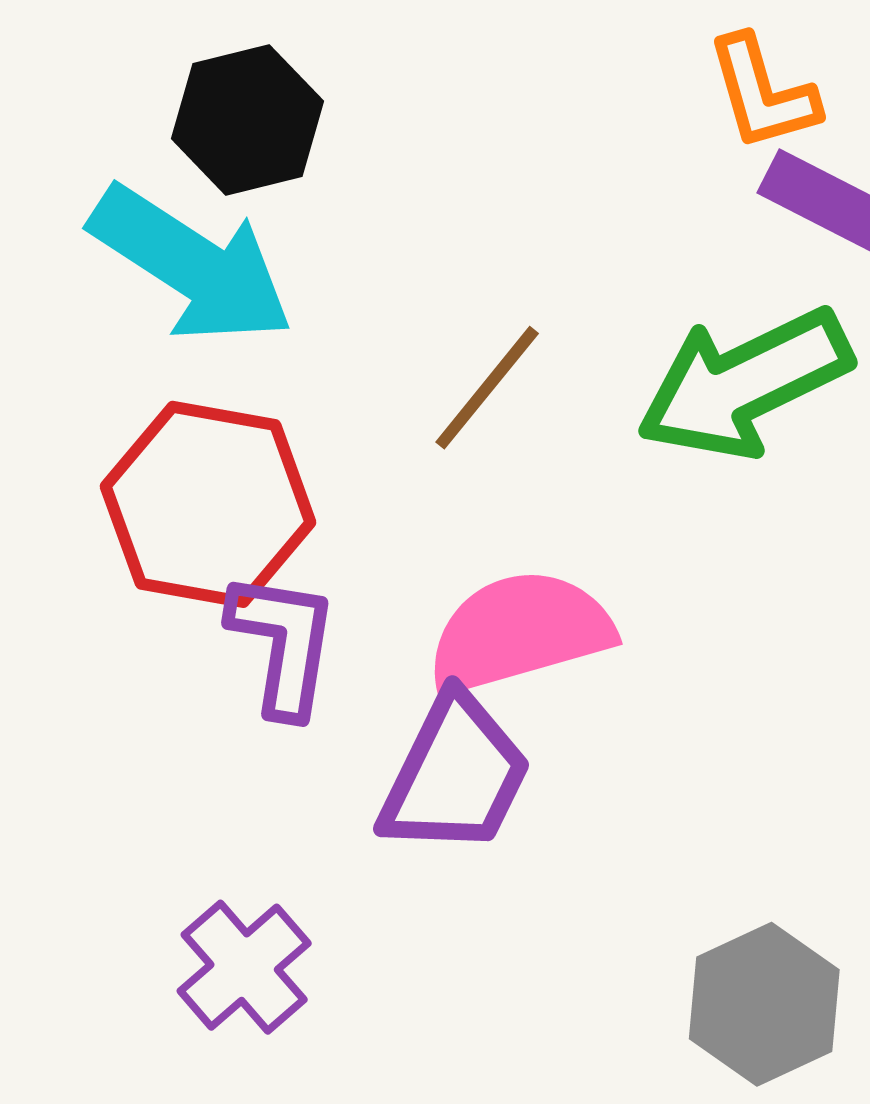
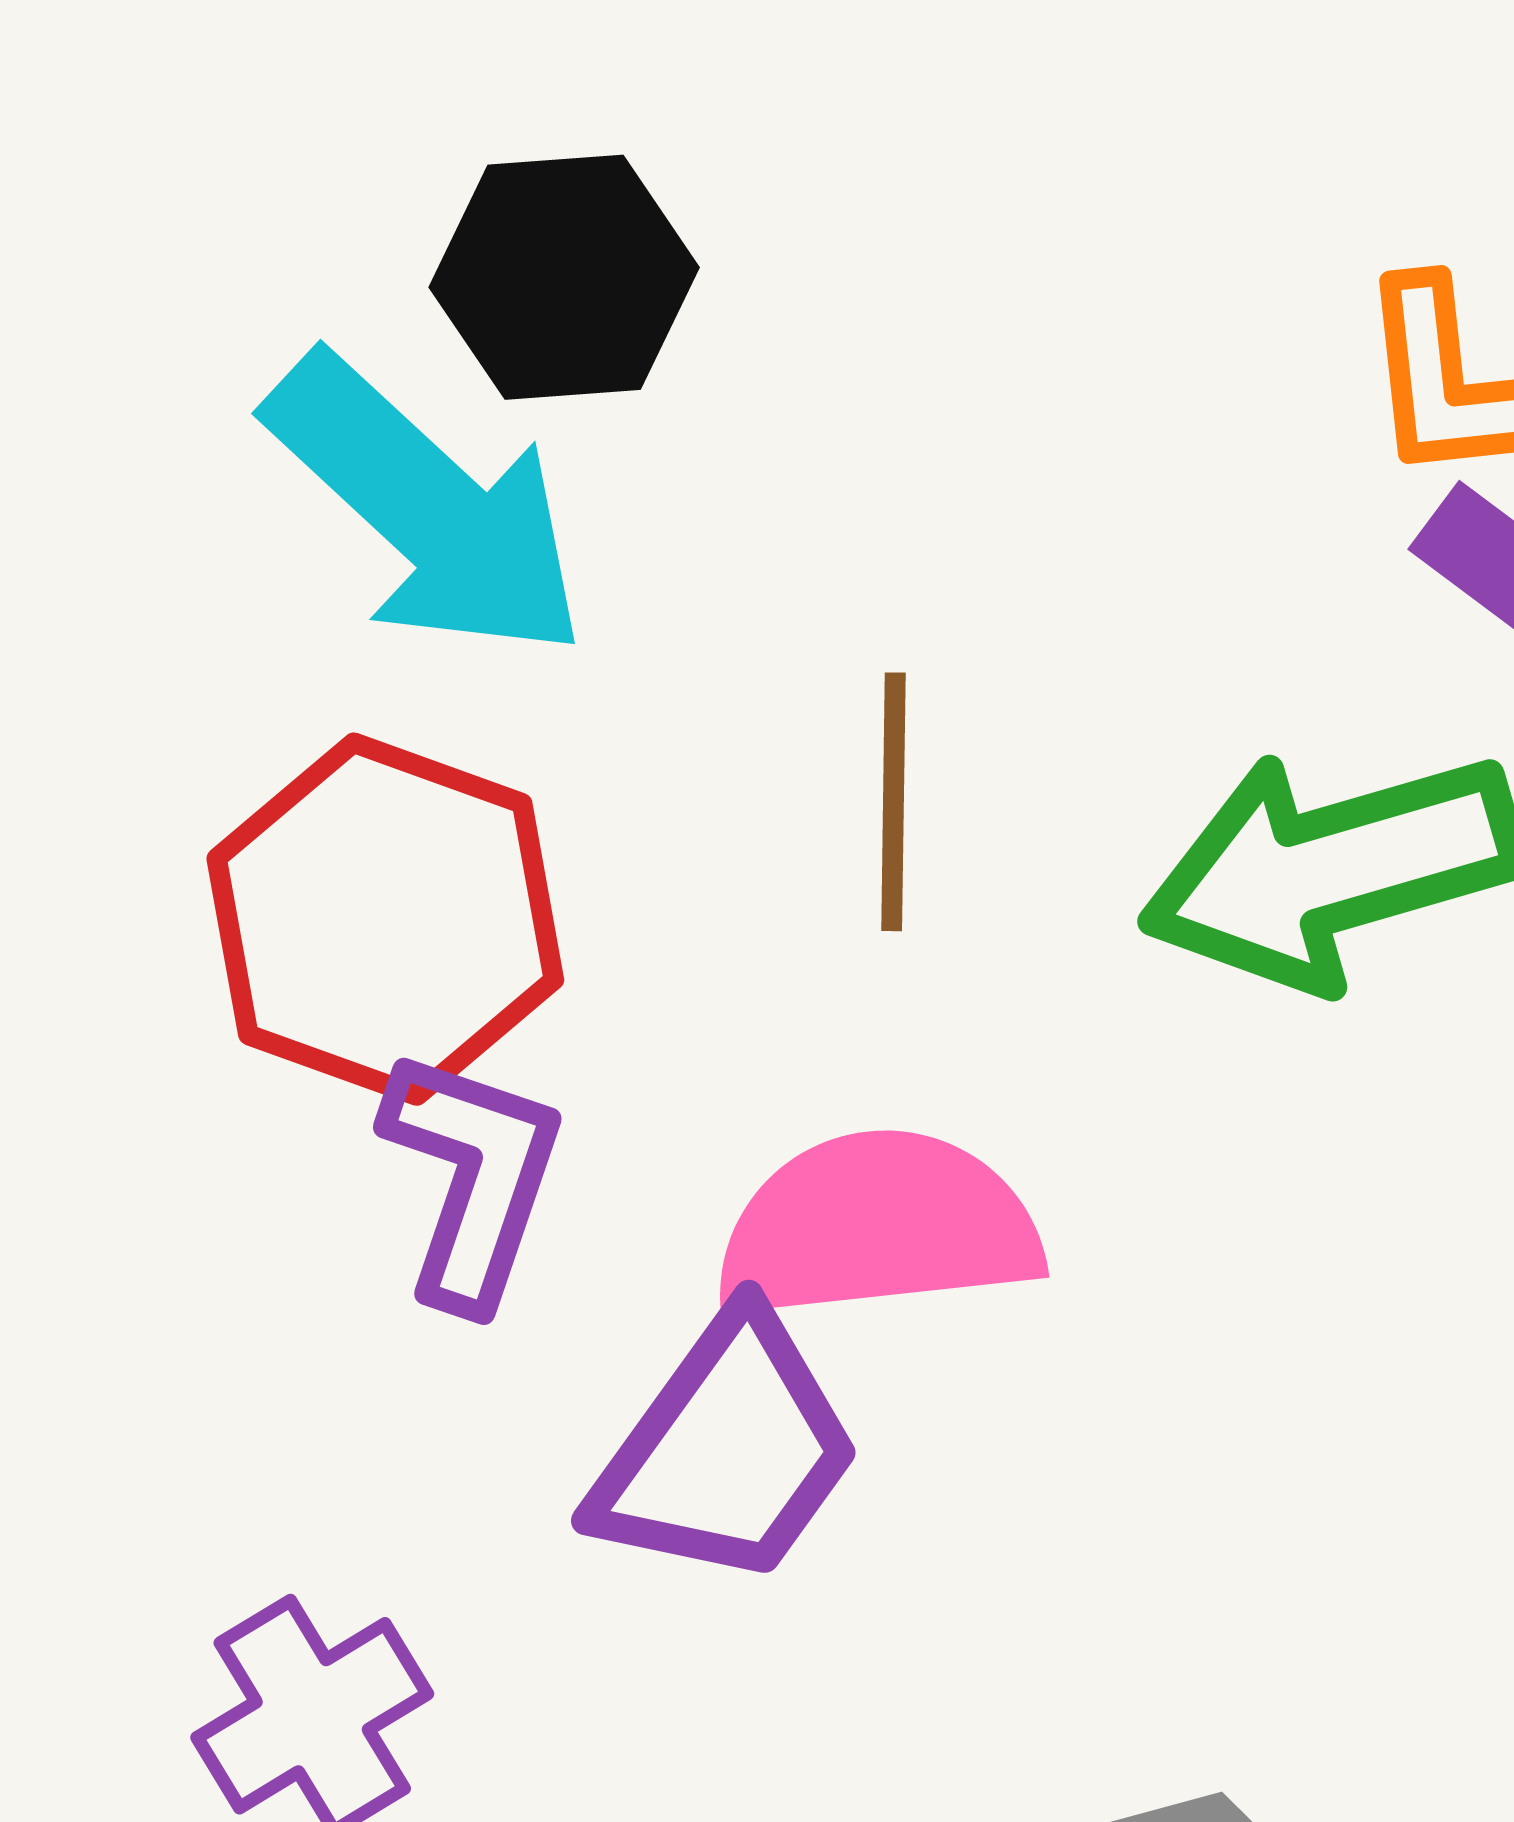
brown line: (487, 388) -> (893, 802), turned -48

